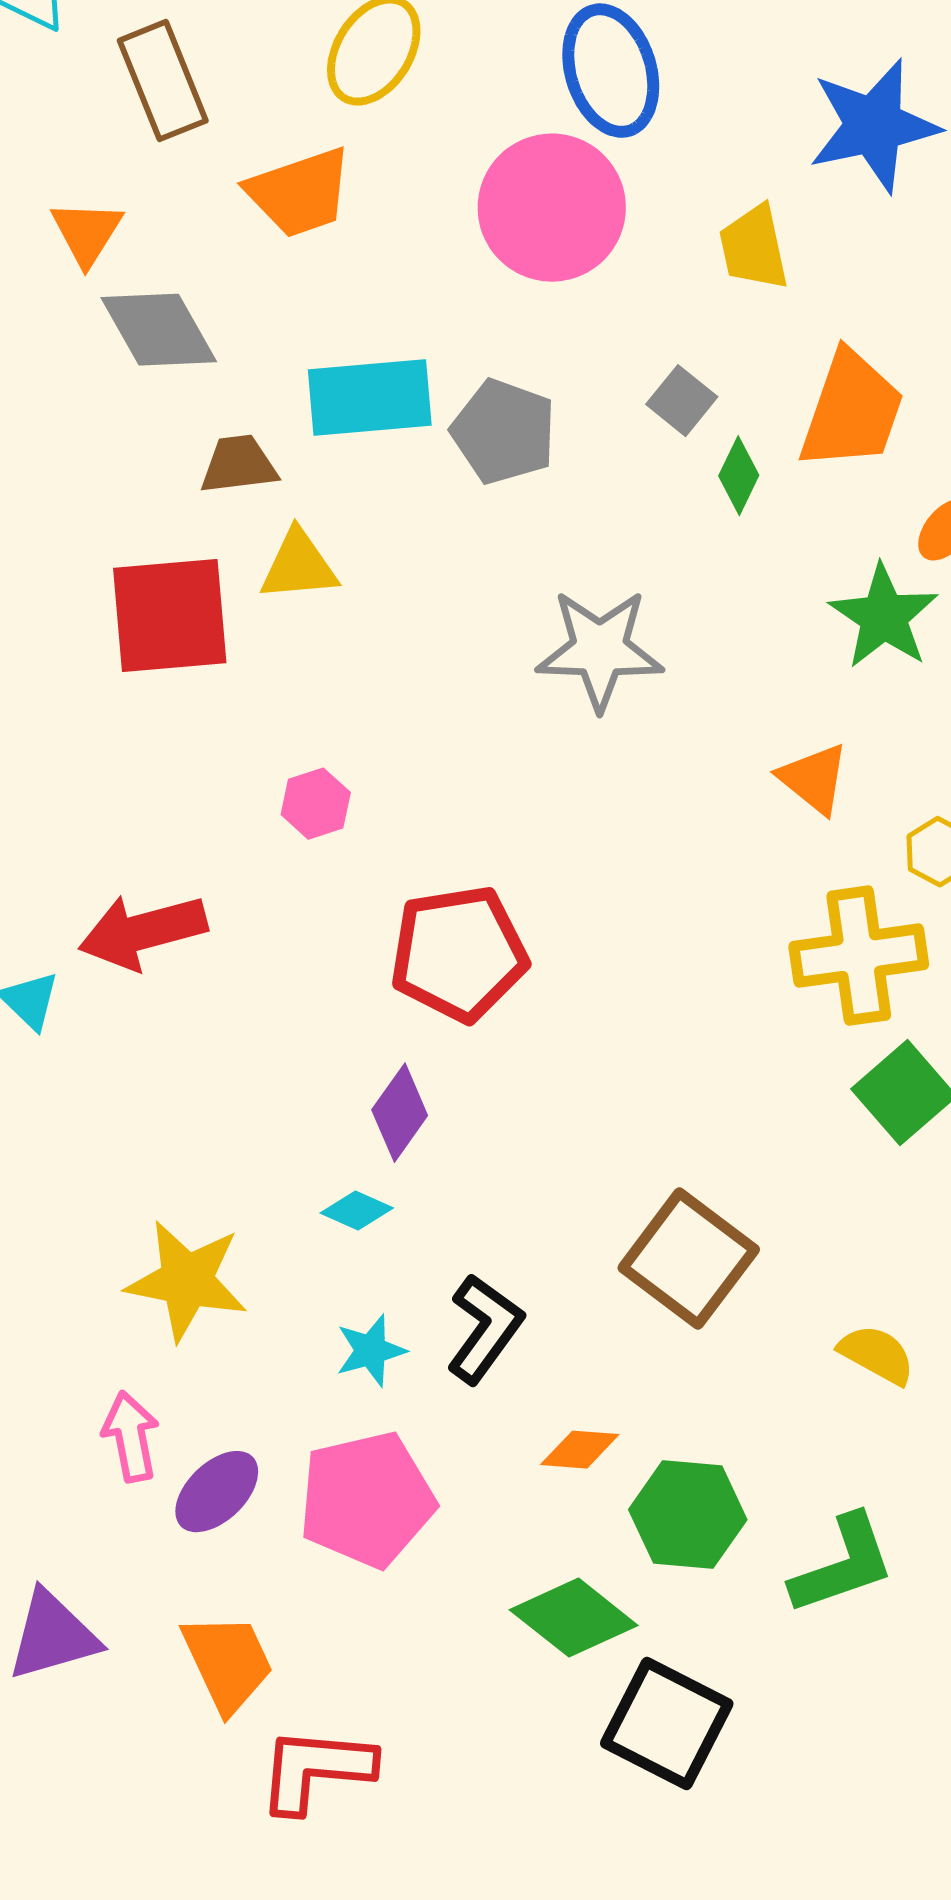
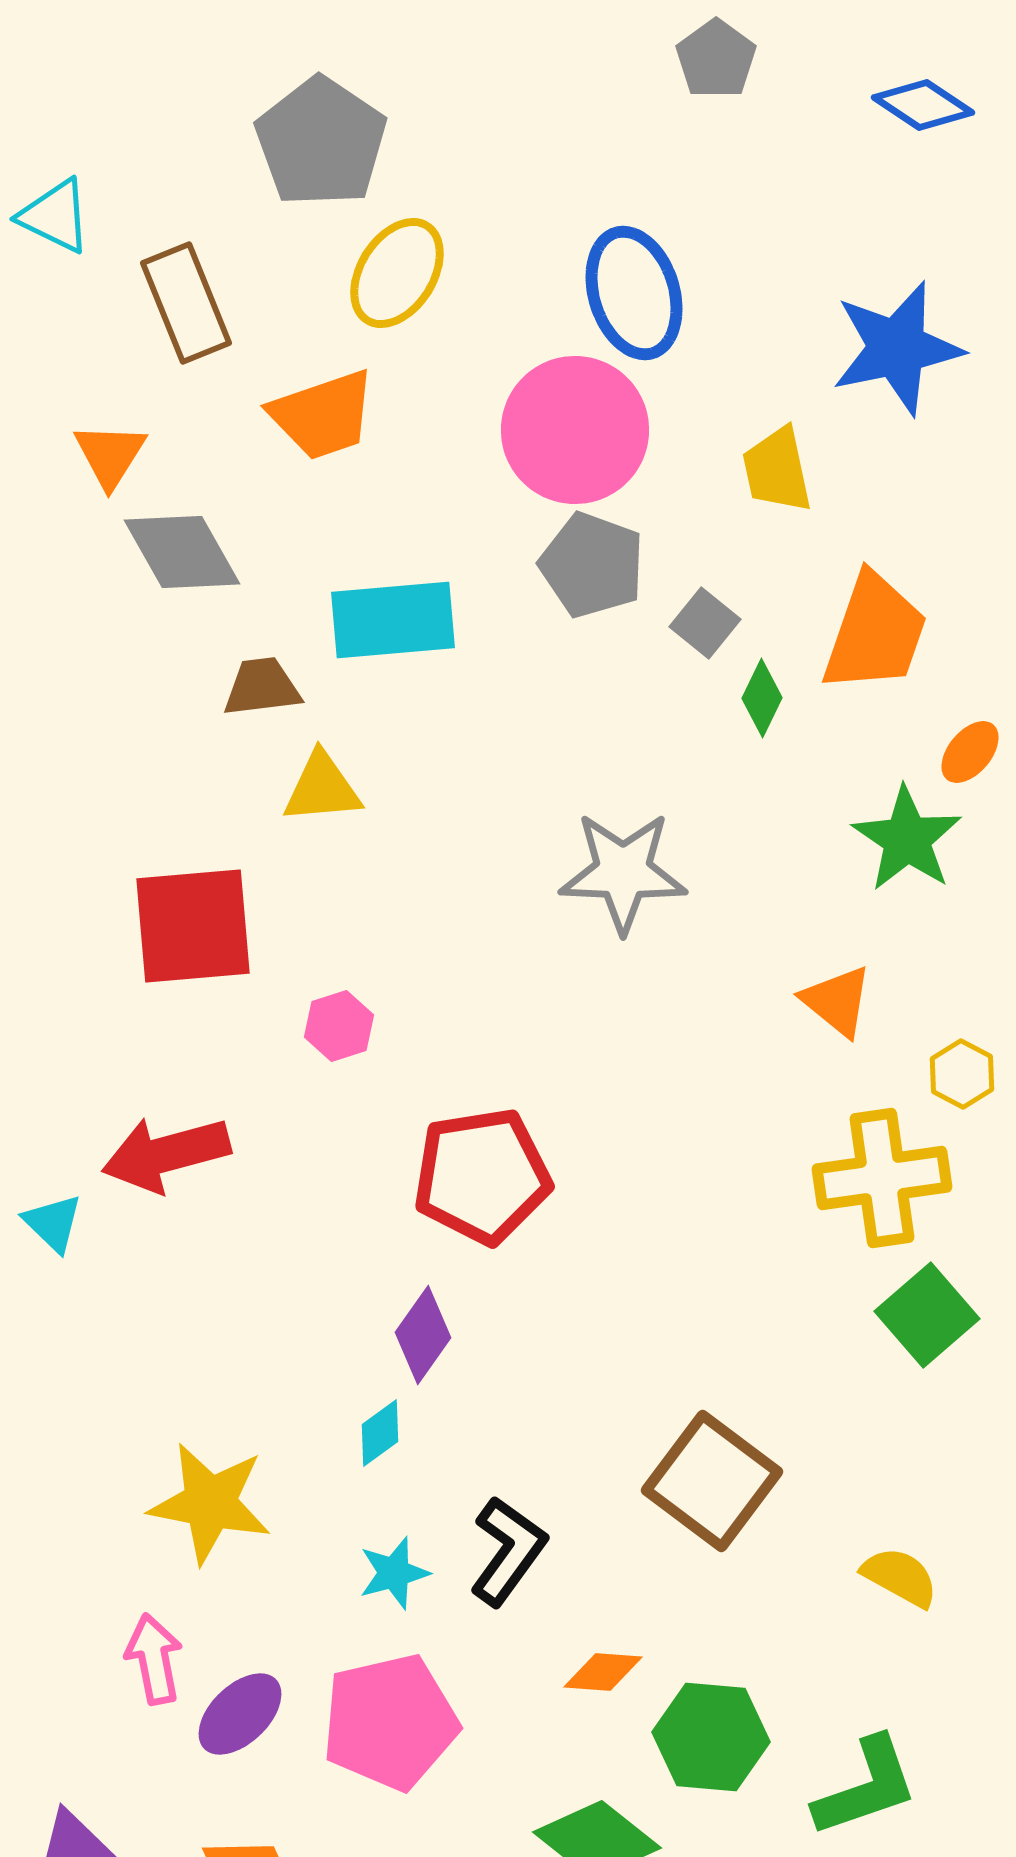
gray pentagon: (504, 432) -> (592, 565), moved
red square: (170, 616) -> (193, 926), moved
cyan diamond: (357, 1211) -> (380, 1433), turned -60

